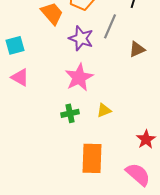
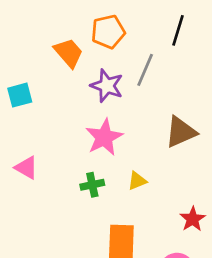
brown triangle: (137, 49) -> (181, 132), moved, size x1.5
pink triangle: (20, 77) -> (26, 168), moved

